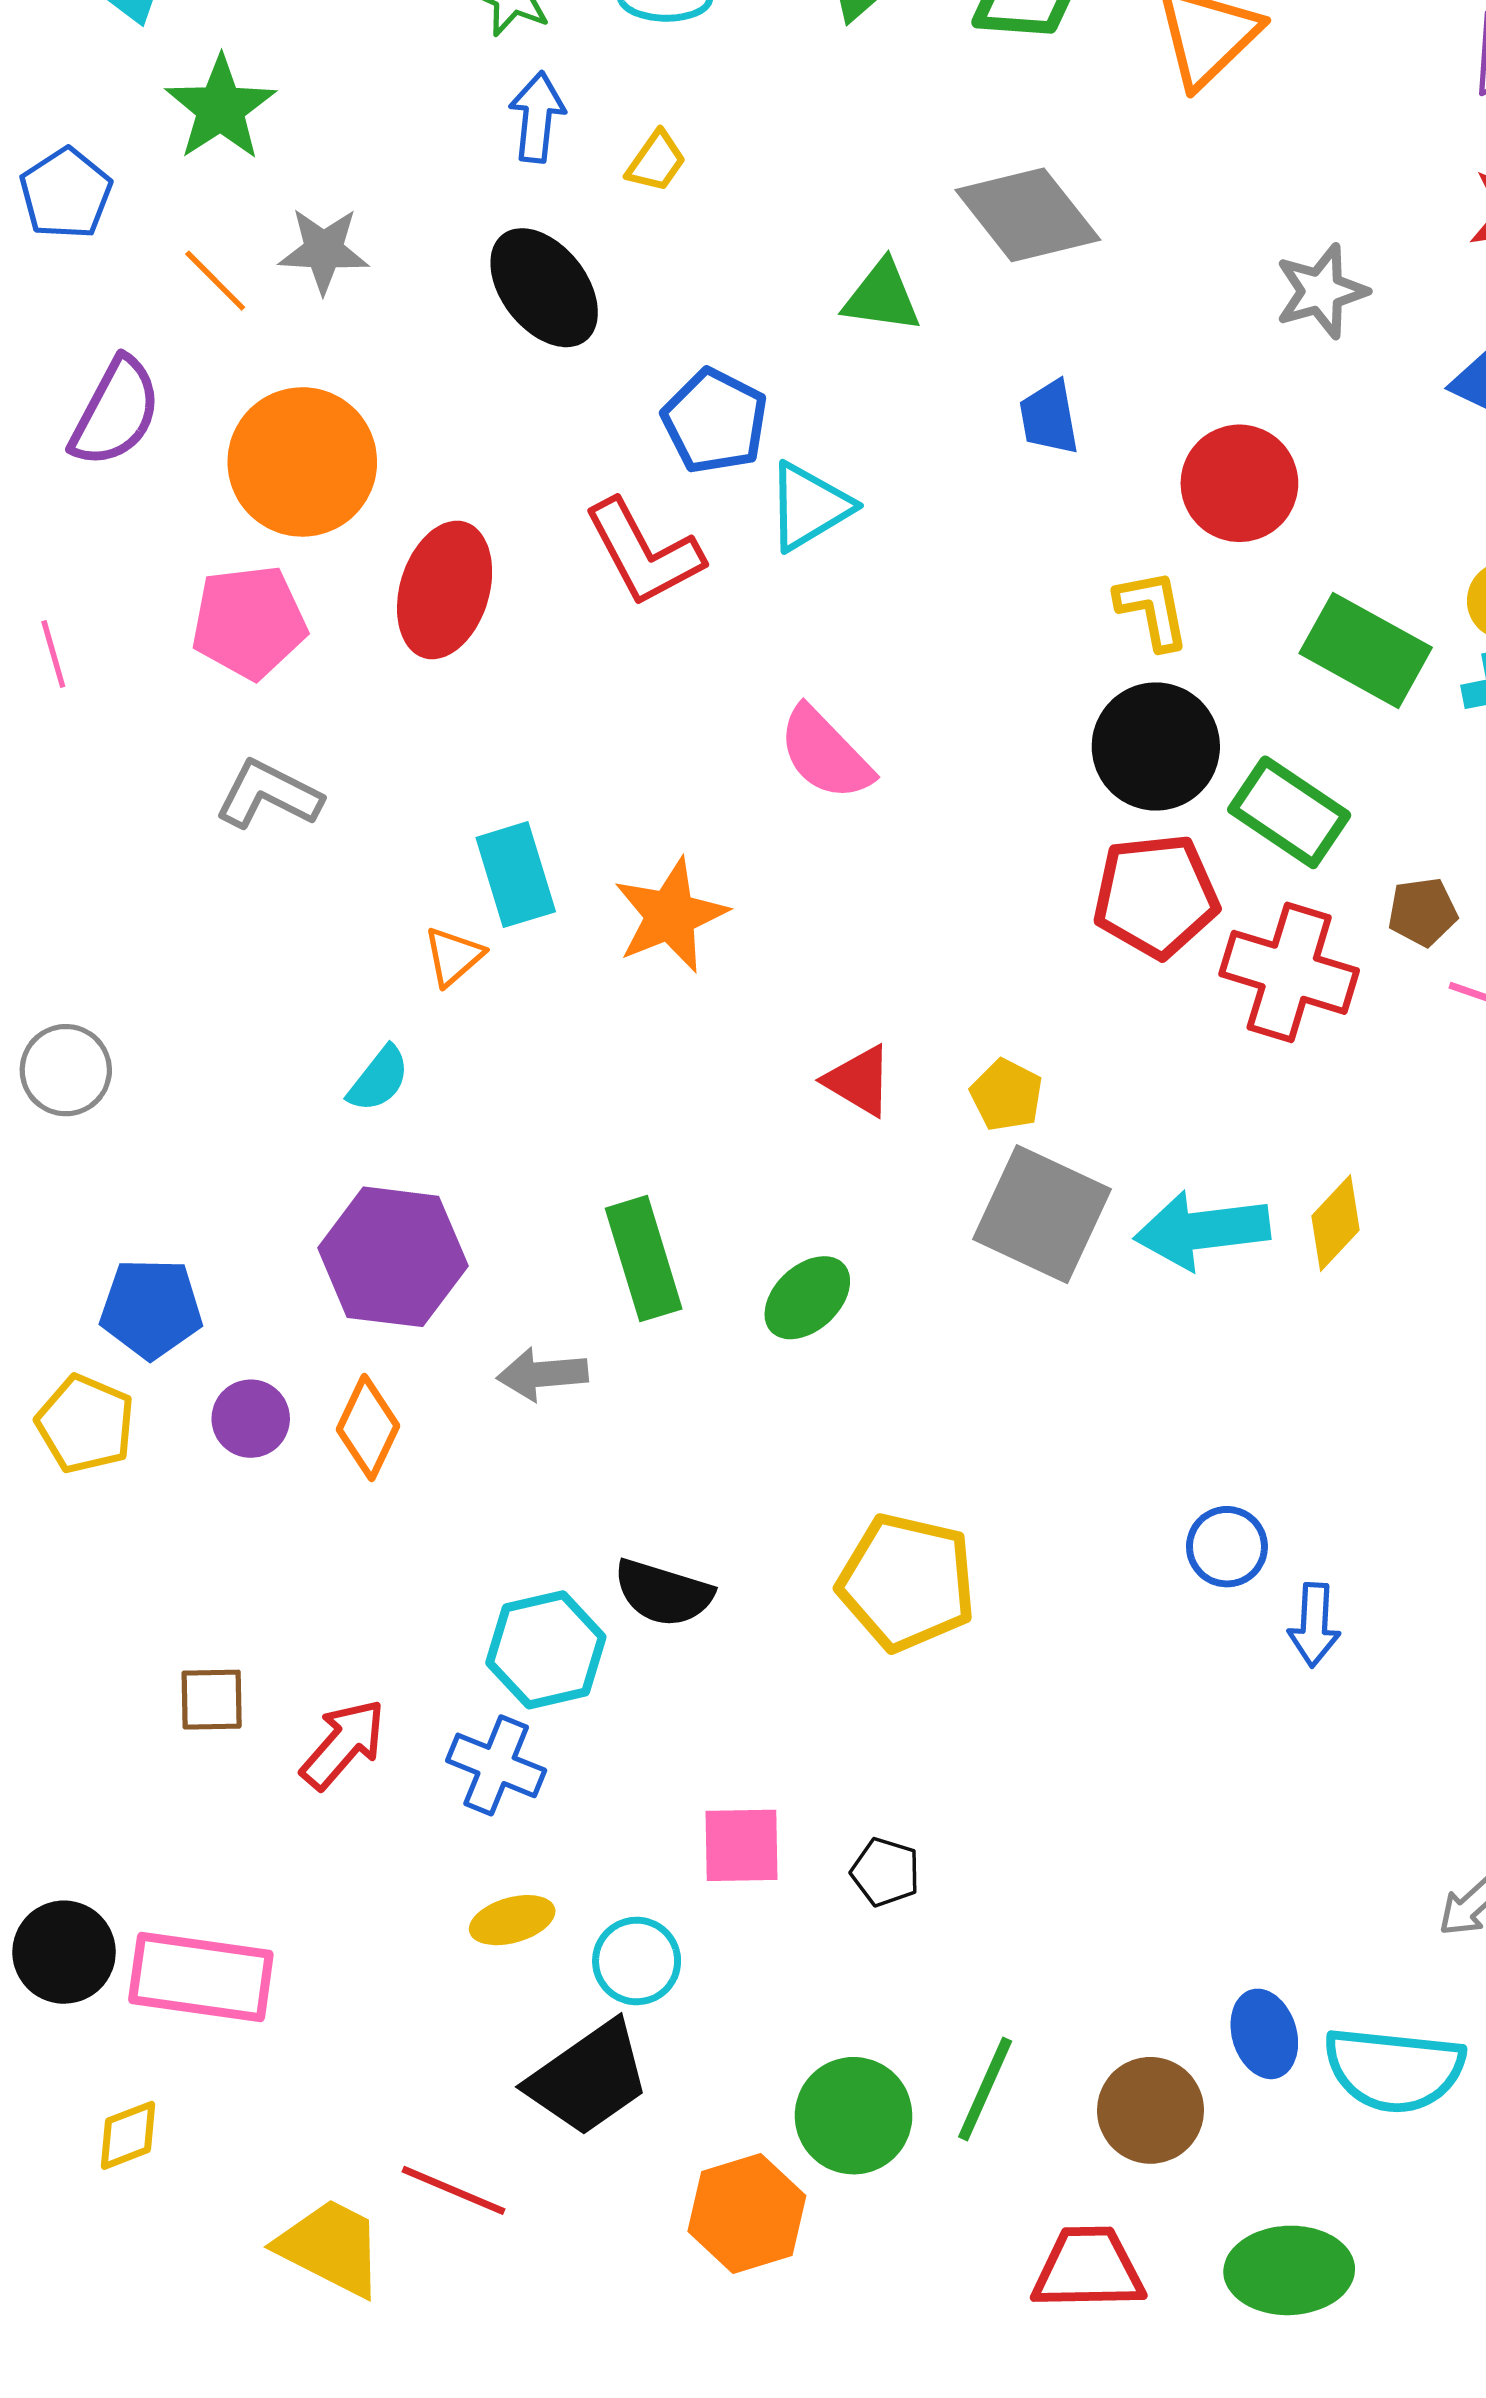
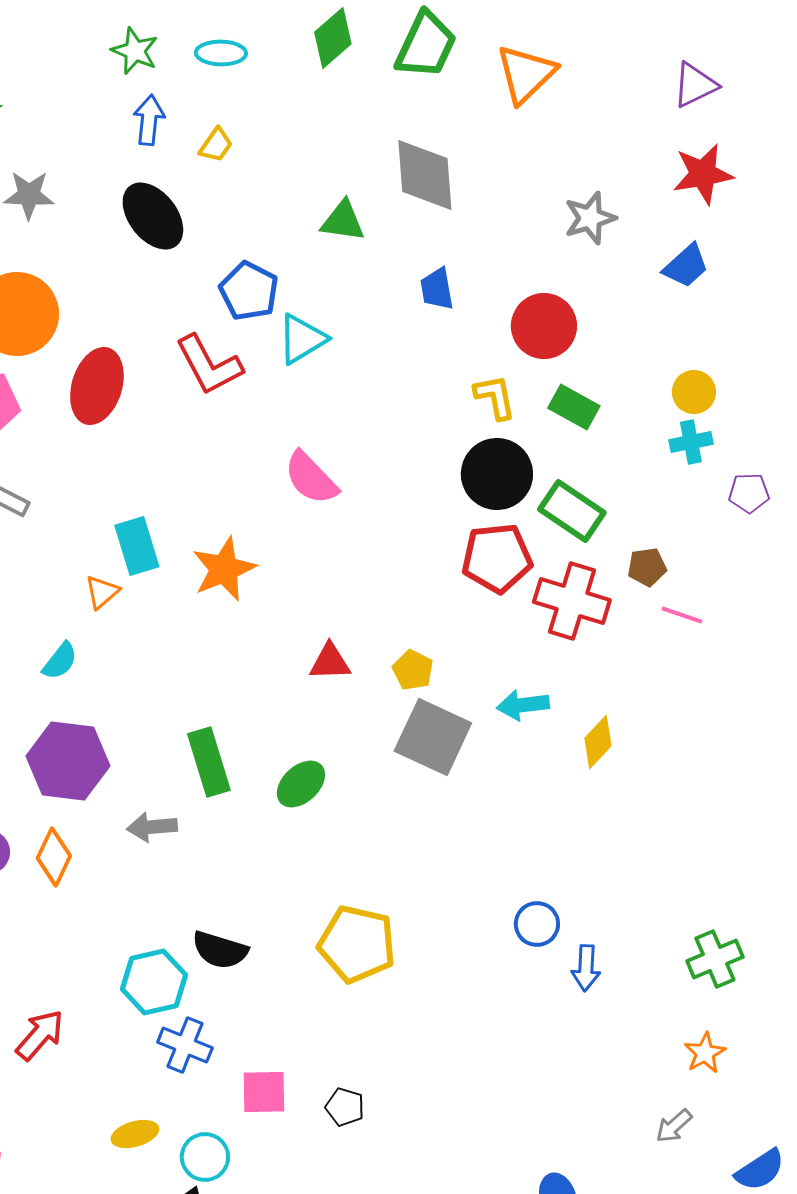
gray diamond: (1028, 215) -> (425, 175), turned 34
green rectangle: (1366, 650) -> (574, 407), moved, size x0.7
red triangle: (859, 1081) -> (330, 662), turned -33
cyan arrow: (1202, 1230) -> (523, 705), moved, size x0.7
blue cross: (496, 1765) -> (185, 1045), moved

